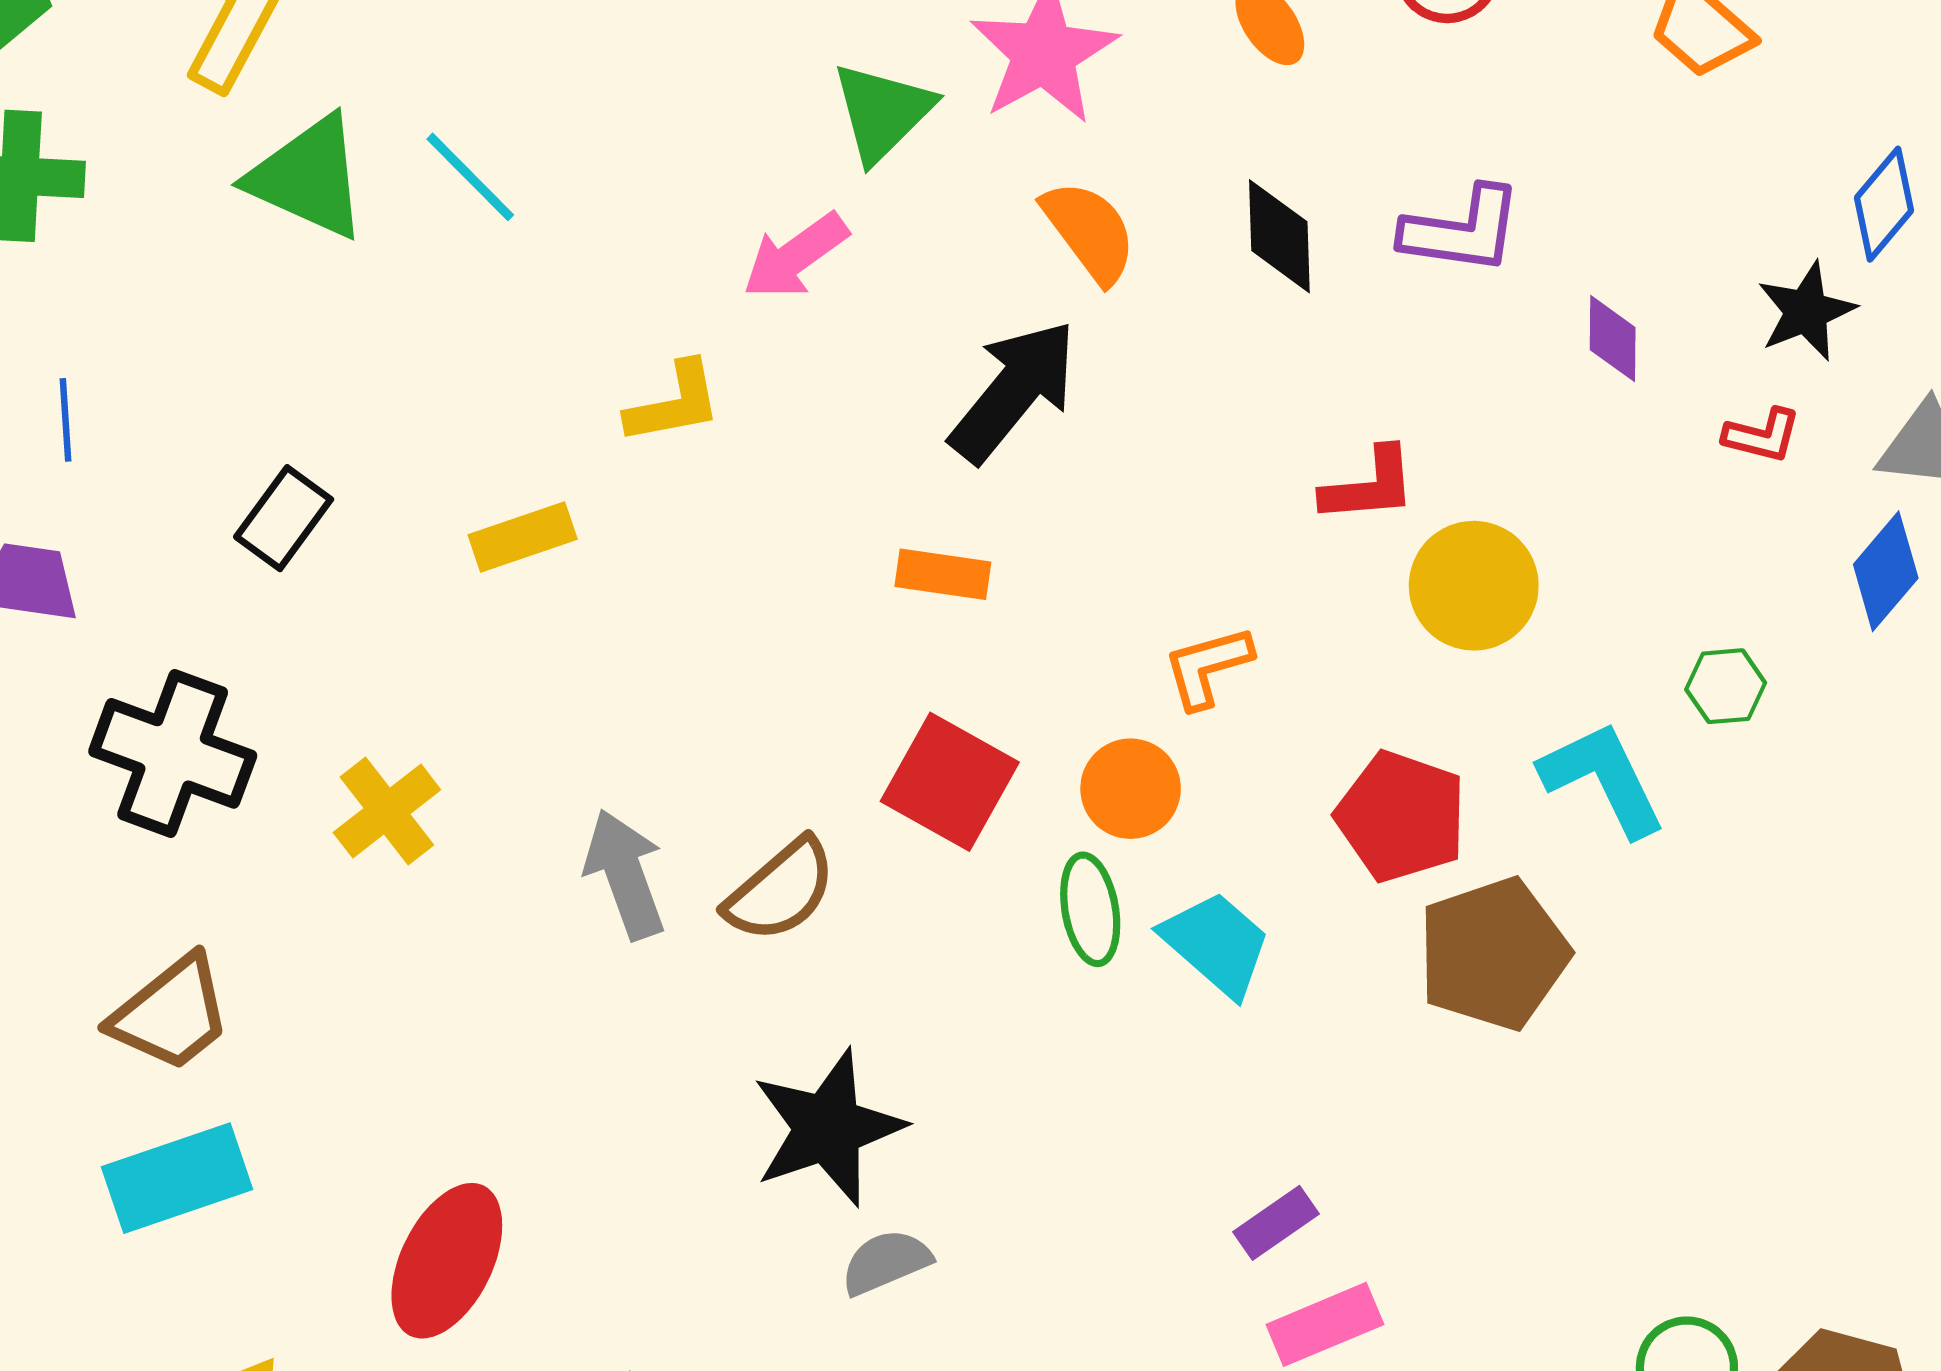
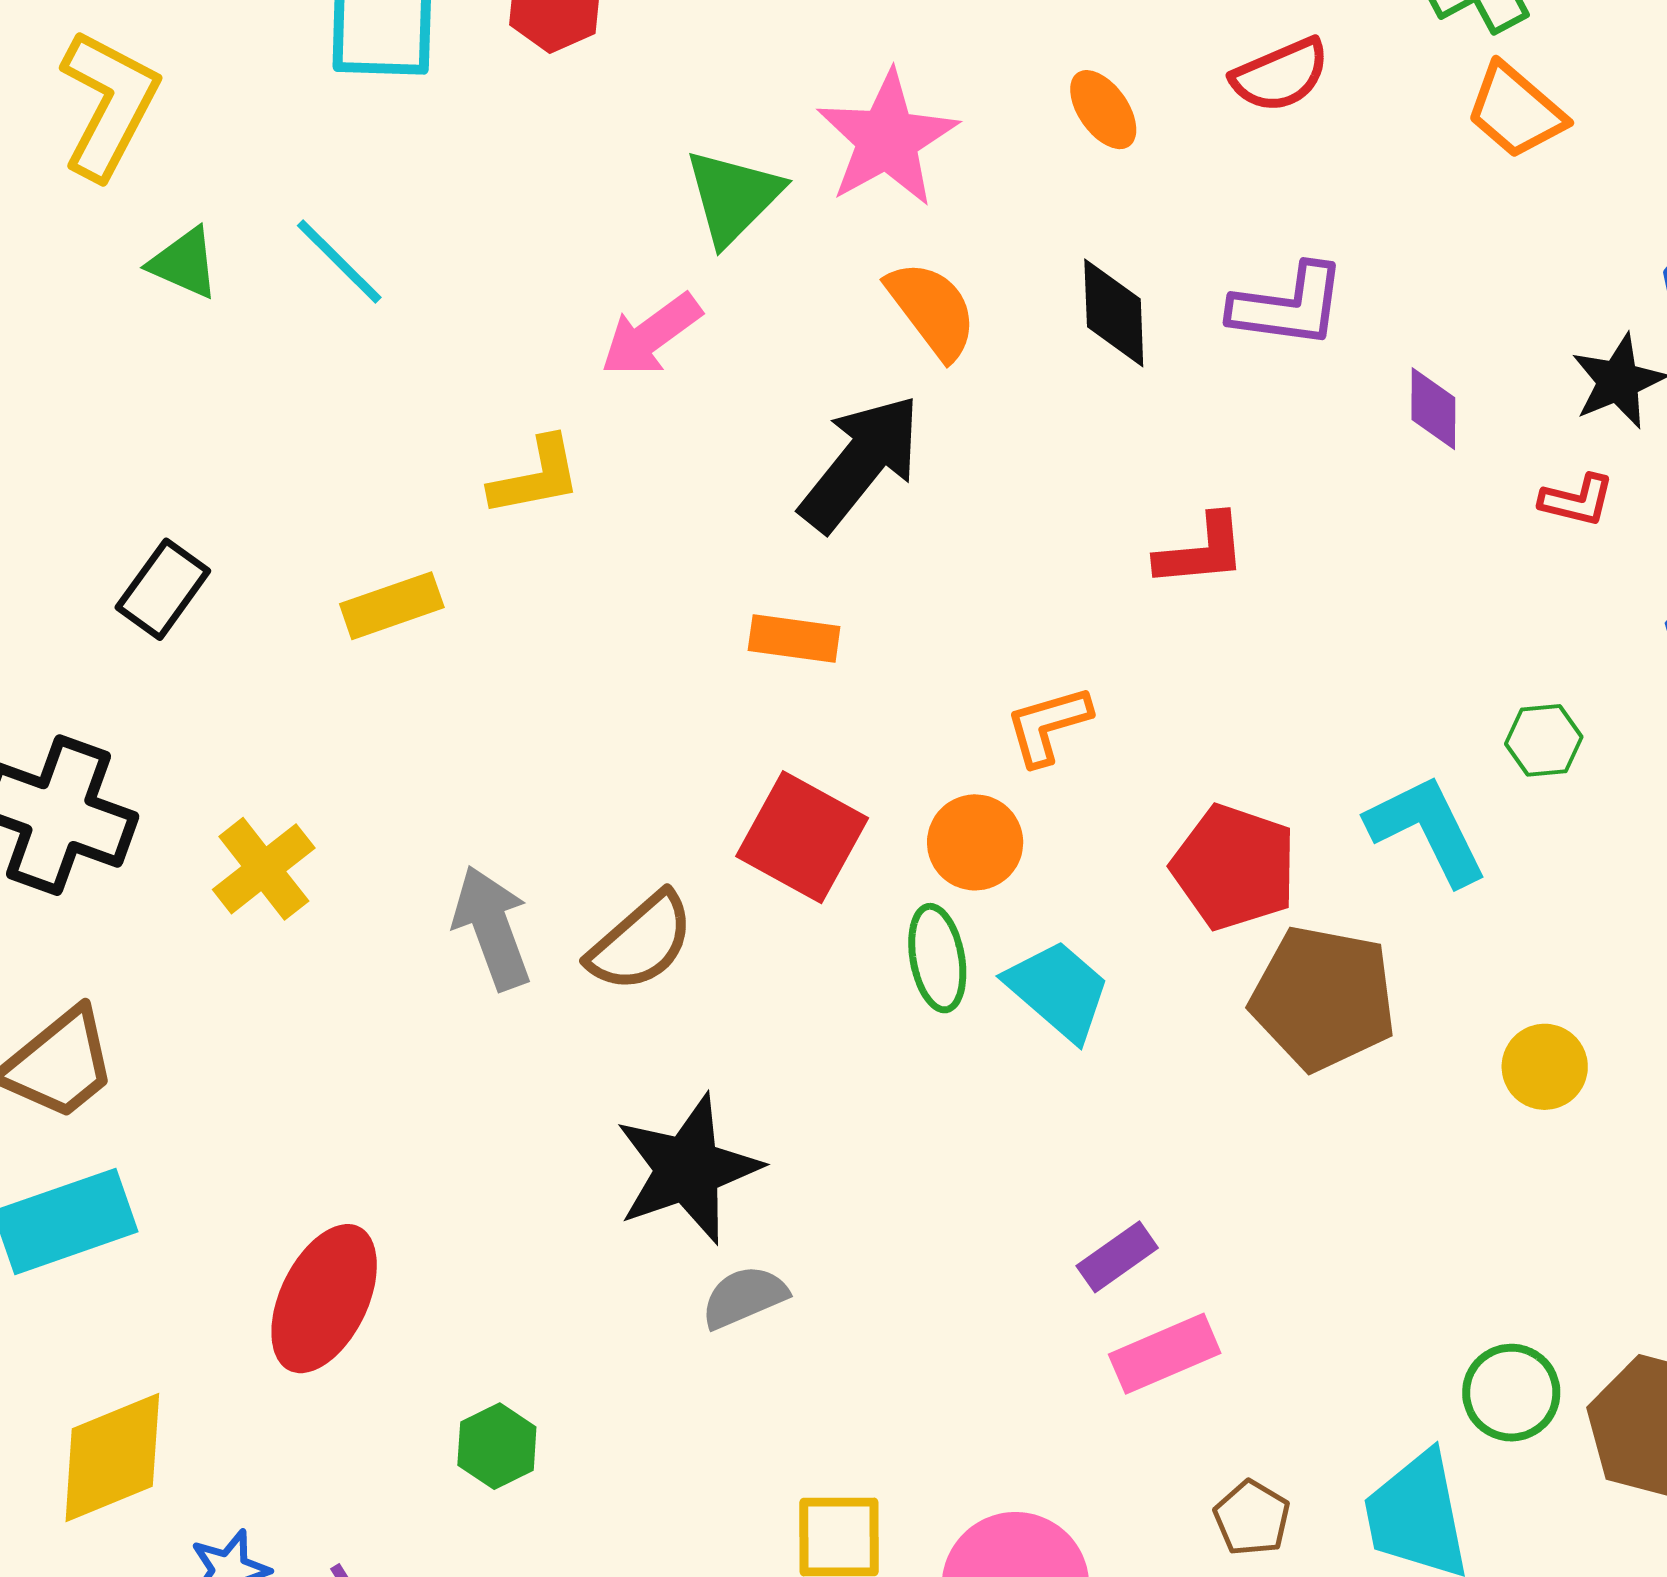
green triangle: (308, 177) -> (184, 263), size x0.6
yellow circle: (1474, 586) -> (1545, 1067), moved, size x0.7
brown pentagon: (1493, 954) -> (1323, 998), turned 30

